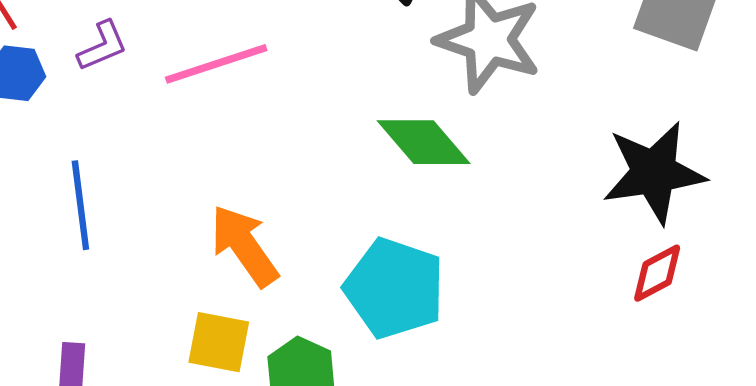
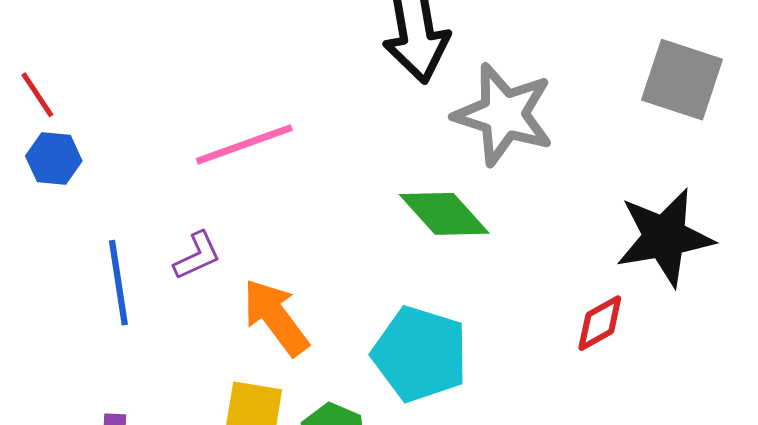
purple L-shape: (102, 46) -> (197, 256), moved
red diamond: (657, 273) -> (600, 323), moved

